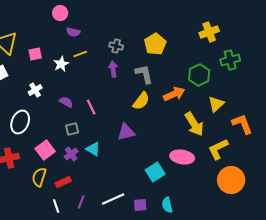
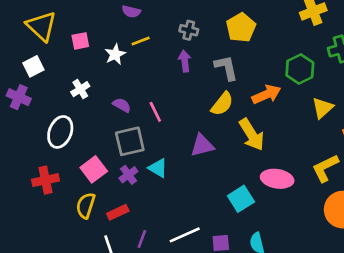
yellow arrow: (194, 124) -> (252, 135), moved
gray square: (72, 129) -> (130, 141), size x1.6

